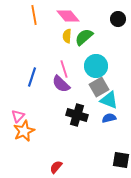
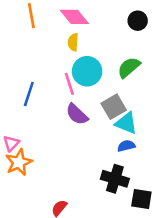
green semicircle: (84, 37) -> (129, 67), moved
cyan circle: (96, 66) -> (87, 71), moved
purple semicircle: (61, 84) -> (77, 114), moved
black cross: (77, 115) -> (115, 179), moved

